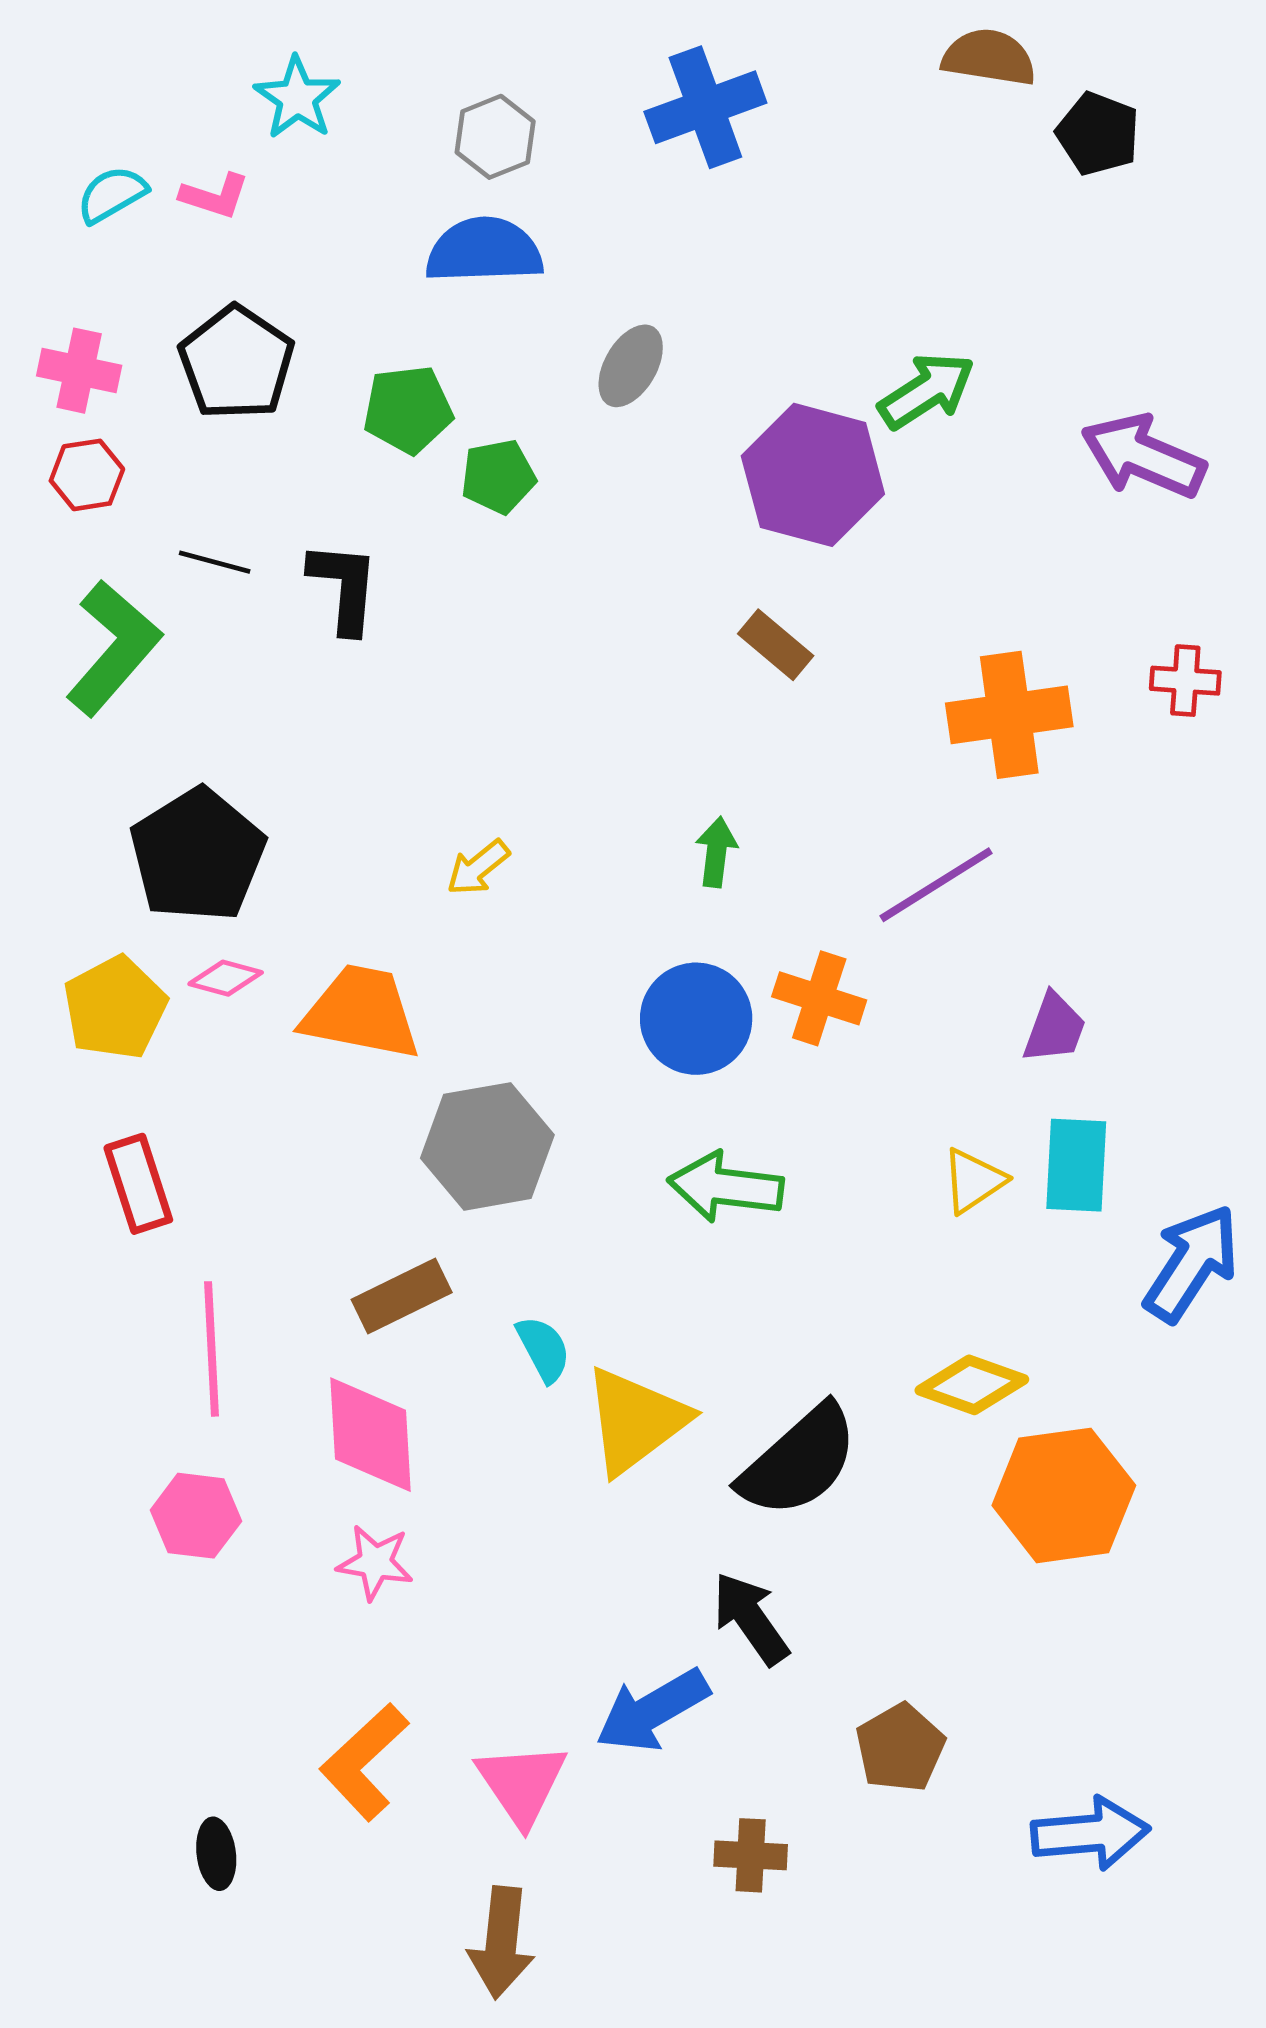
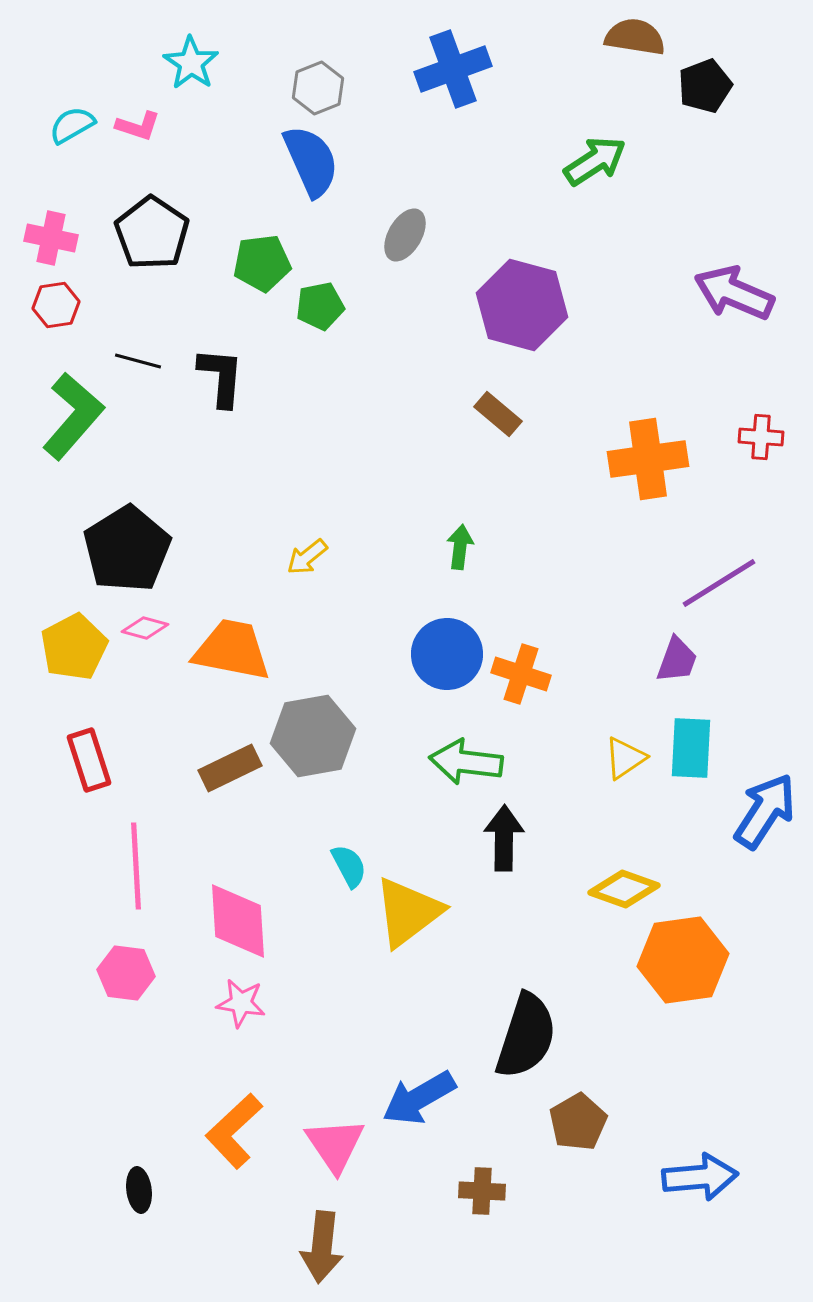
black pentagon: (1098, 134) -> (705, 86), turned 30
blue semicircle: (484, 251) -> (311, 161), turned 68
green arrow: (927, 391) -> (595, 161), moved
purple line: (936, 885) -> (719, 583), moved
orange cross: (819, 998) -> (521, 674), moved
brown rectangle: (402, 1296) -> (230, 768), moved
black semicircle: (799, 1461) -> (526, 1036), moved, turned -30
black arrow: (751, 1619) -> (504, 838), moved, turned 36

